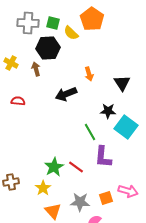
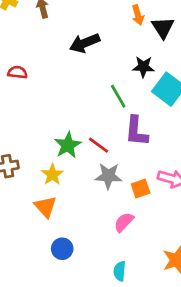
orange arrow: (89, 74) -> (138, 15), moved
red semicircle: (18, 101) -> (17, 72), moved
gray star: (80, 202) -> (108, 176), moved
orange triangle: (53, 211) -> (45, 207), moved

